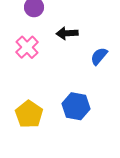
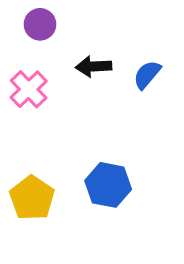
blue semicircle: (99, 56) -> (147, 75), moved

